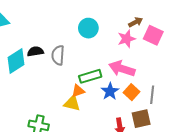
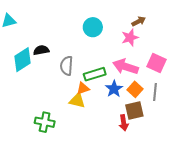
pink square: (153, 35) -> (156, 63), moved
gray semicircle: (58, 55) -> (67, 66), moved
brown square: (141, 119) -> (134, 110), moved

